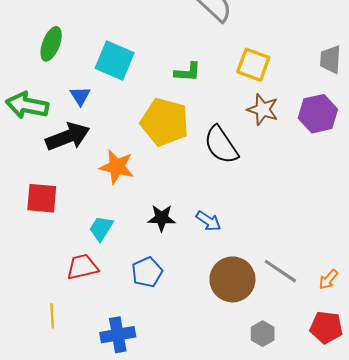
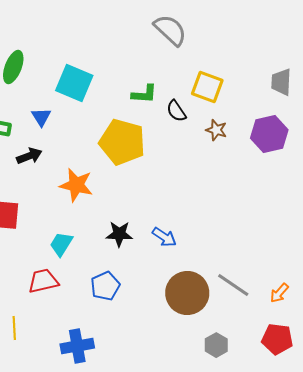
brown star: (263, 110) -> (216, 130), size x0.7
black arrow: (68, 137) -> (29, 156), size x0.6
black semicircle: (221, 145) -> (176, 111), moved, size x0.6

